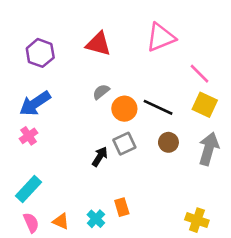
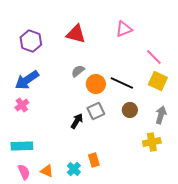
pink triangle: (161, 37) -> (124, 29), size x0.7
gray arrow: (209, 149) -> (161, 115), size x0.7
cyan rectangle: (29, 189) -> (22, 146), turned 45
yellow cross: (197, 220) -> (152, 142), moved, turned -30

